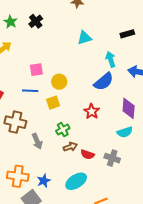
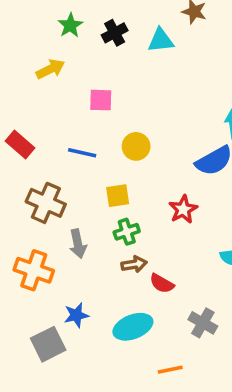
cyan triangle: (84, 38) -> (161, 40), moved
pink square: (36, 70) -> (101, 100), moved
yellow square: (53, 103) -> (118, 196), moved
gray cross: (112, 158) -> (203, 323), moved
orange cross: (18, 176) -> (34, 270), moved

